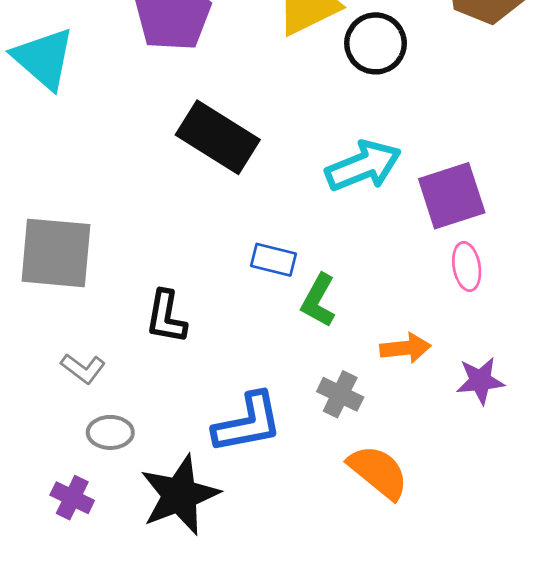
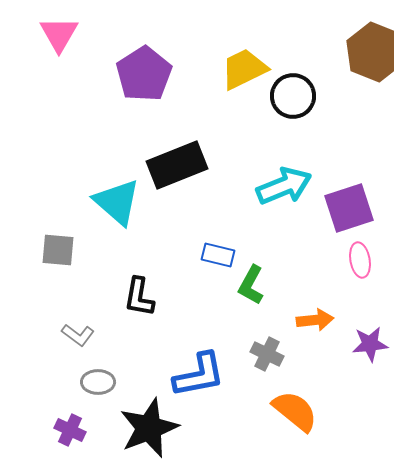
cyan triangle: (44, 58) -> (117, 202), moved
black rectangle: (218, 137) -> (177, 165), turned -54
gray square: (56, 253) -> (58, 250), size x0.6

